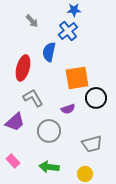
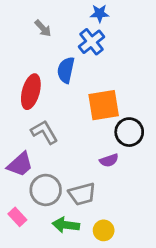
purple semicircle: (68, 109) -> (109, 160), moved
gray circle: (49, 131) -> (46, 190), moved
gray trapezoid: (92, 144) -> (82, 194), moved
yellow circle: (85, 174) -> (104, 230), moved

